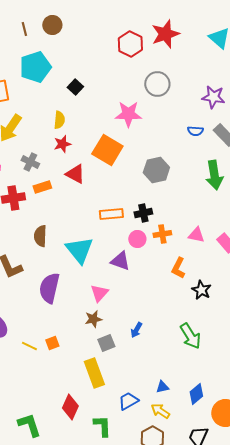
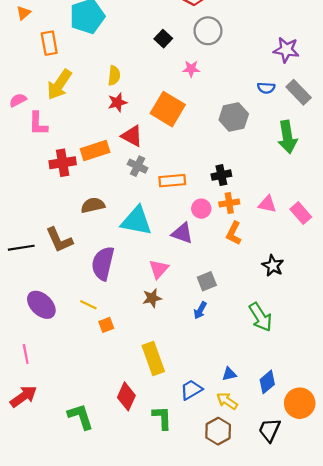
gray circle: (157, 84) -> (208, 31), moved
black square: (75, 87) -> (163, 39), moved
pink star: (128, 114) -> (191, 69), size x0.6
gray cross: (30, 162) -> (138, 166), moved
gray hexagon: (156, 170) -> (234, 117), moved
orange rectangle: (42, 187) -> (95, 150), size x1.4
black cross: (143, 213) -> (221, 175), moved
brown semicircle: (40, 236) -> (93, 205), turned 75
cyan triangle: (79, 250) -> (136, 221), turned -40
orange L-shape: (178, 268) -> (234, 233), moved
gray square: (106, 343) -> (207, 281), moved
yellow line: (29, 346) -> (88, 305), moved

